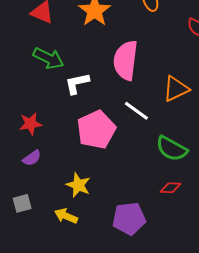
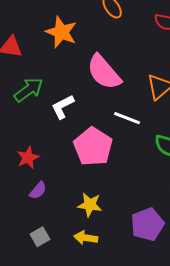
green arrow: (48, 58) -> (29, 90), turned -48
pink semicircle: (126, 60) -> (104, 72), turned -33

